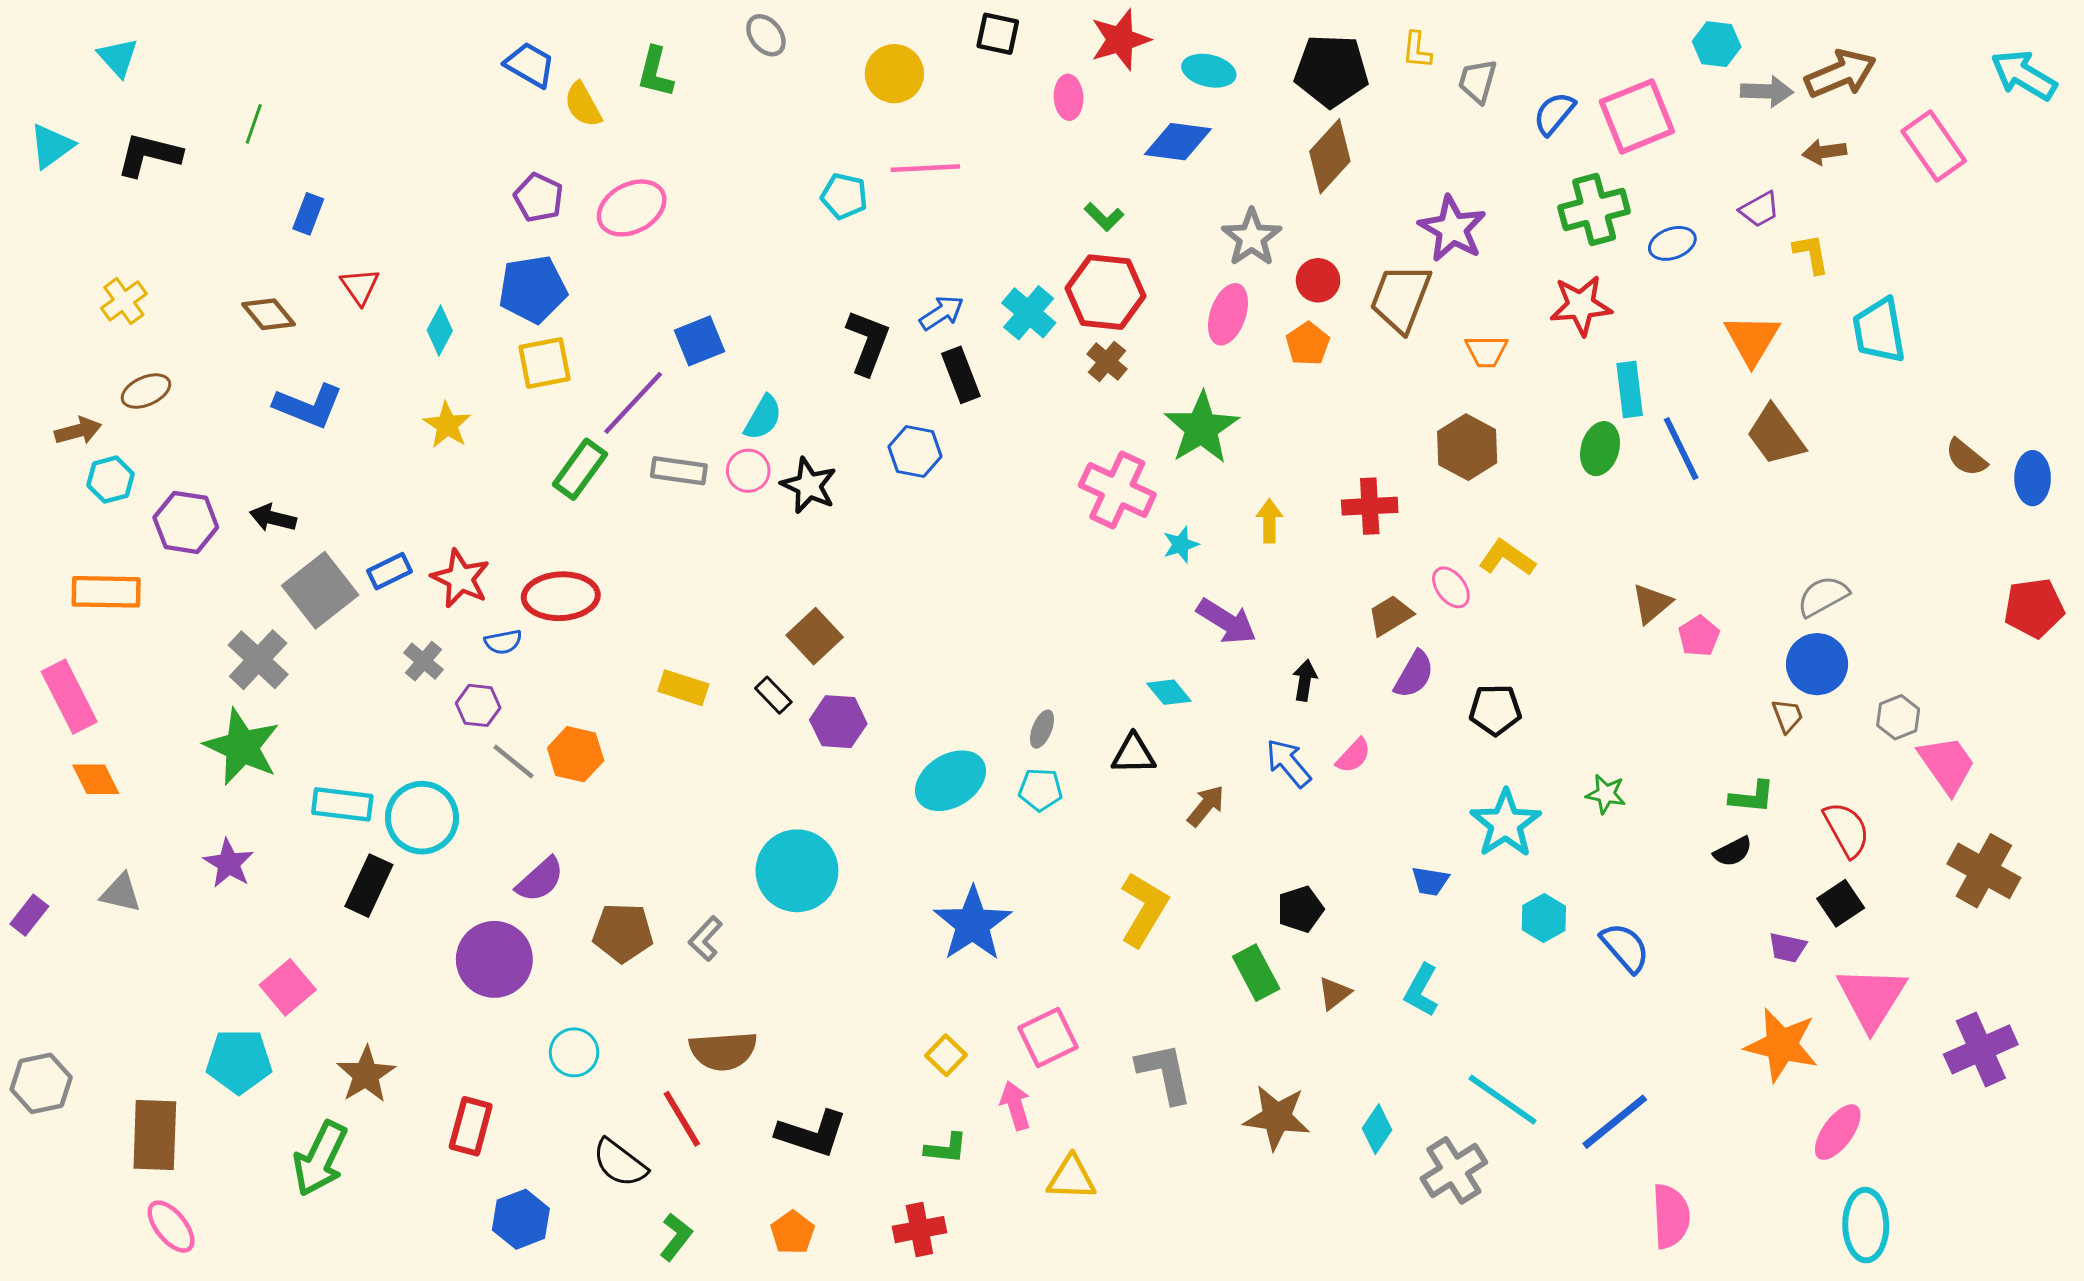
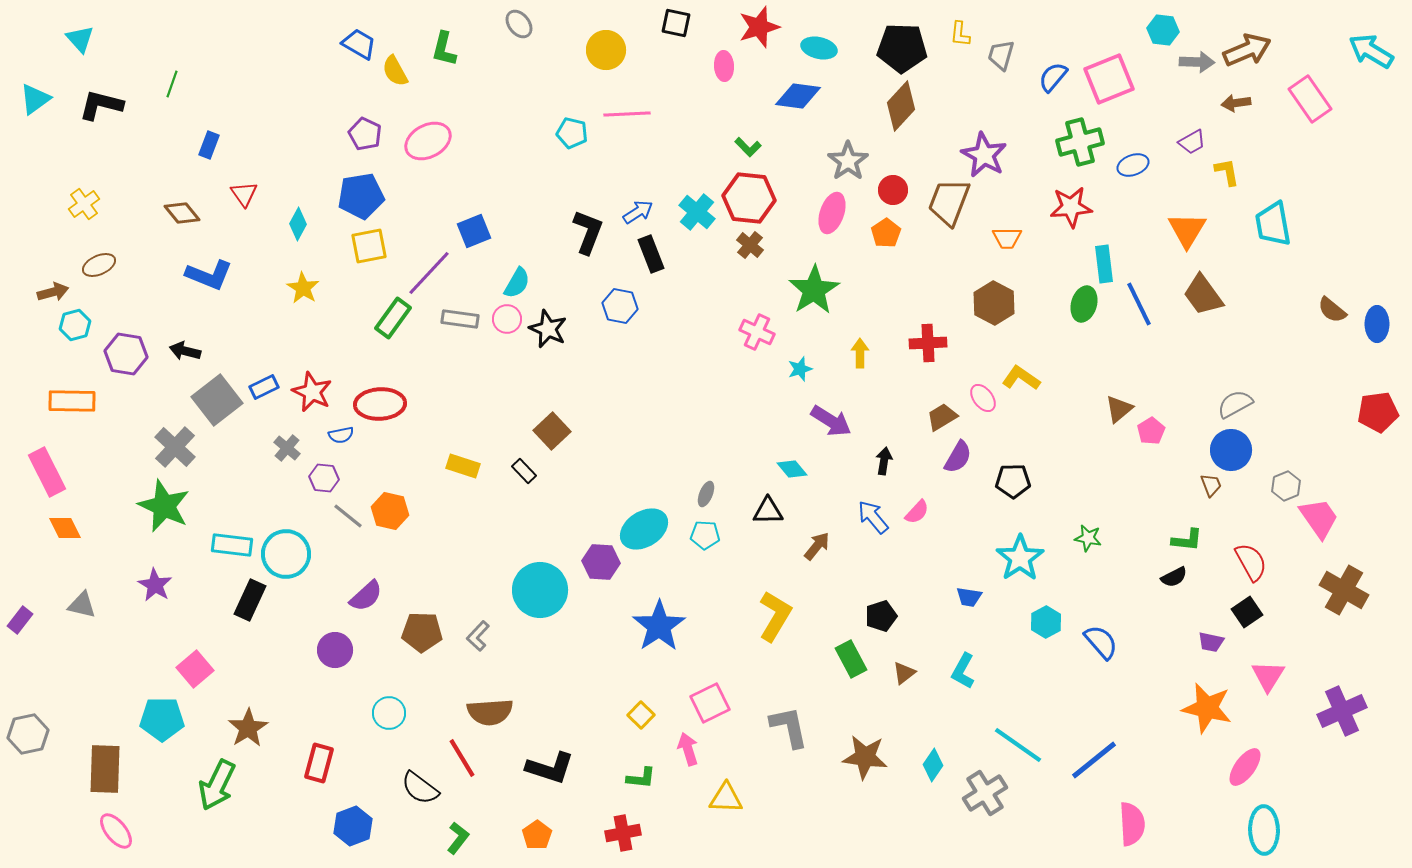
pink cross: (1117, 490) -> (757, 332), size x0.7
purple hexagon: (838, 722) -> (601, 562), moved
purple circle: (494, 959) -> (335, 650), size x0.7
pink triangle: (1872, 998) -> (1268, 676), size x0.7

